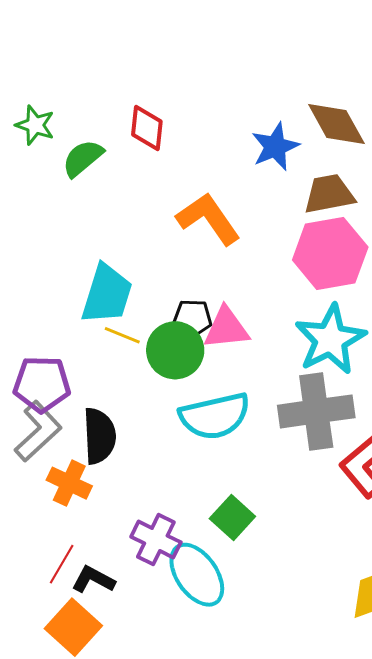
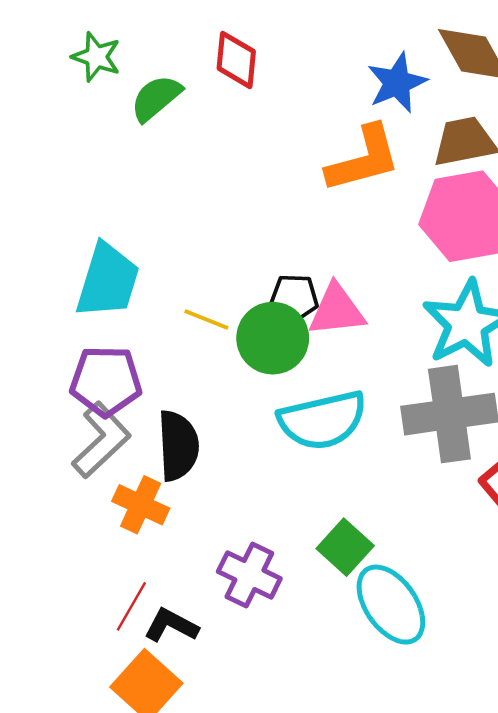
orange L-shape: (208, 219) -> (363, 159), moved, turned 110
cyan trapezoid: (107, 294) -> (108, 281), moved
cyan ellipse: (197, 575) -> (391, 605), moved

